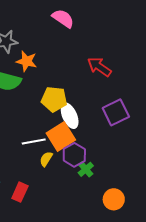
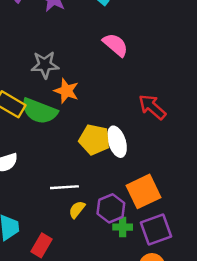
purple square: (116, 112) -> (156, 230), moved
white ellipse: (70, 116) -> (117, 142), moved
orange square: (61, 136) -> (144, 191), moved
green cross: (86, 169) -> (123, 227), turned 35

